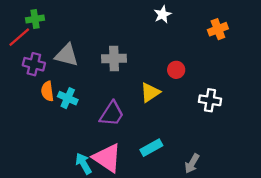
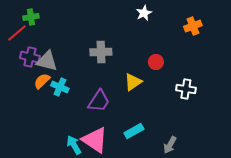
gray triangle: (67, 55) -> (47, 61), moved
orange semicircle: (47, 91) -> (42, 81), turned 54

